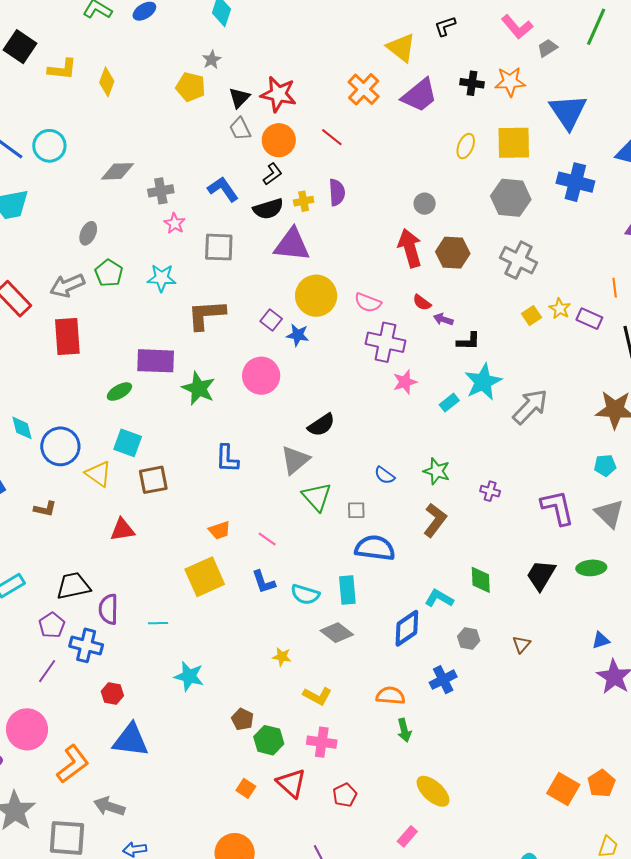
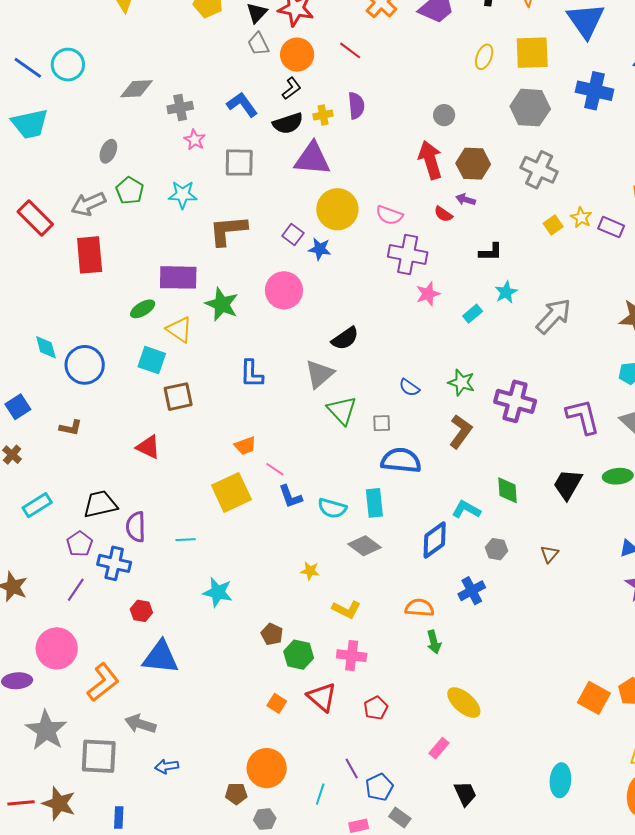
purple arrow: (443, 319) -> (466, 200), moved
cyan star: (483, 382) -> (506, 292), size x0.6
yellow triangle: (98, 474) -> (179, 330), moved
purple cross: (490, 491) -> (515, 401), size x2.0
red triangle: (122, 530) -> (148, 447), turned 36
pink line: (267, 539) -> (275, 469), moved

